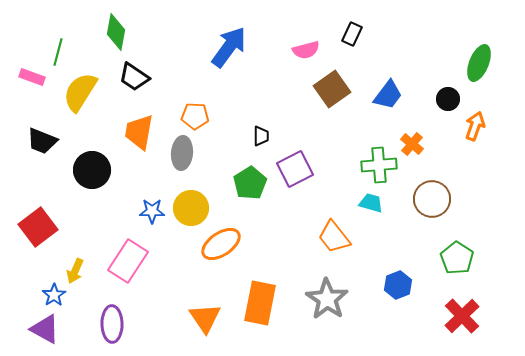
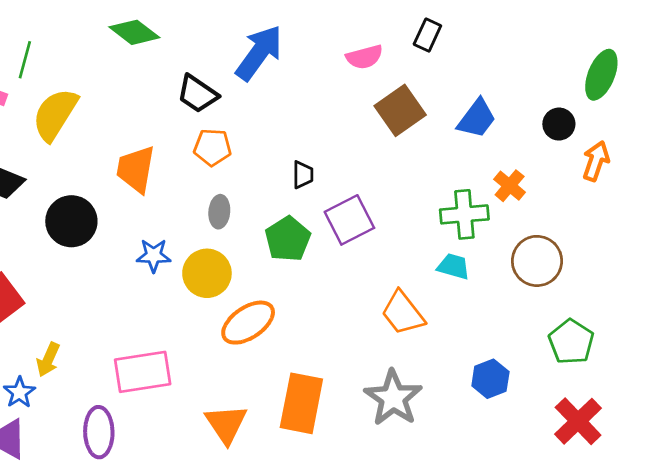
green diamond: (116, 32) -> (134, 32), moved, turned -63
black trapezoid: (134, 77) -> (197, 94), moved
gray ellipse: (182, 153) -> (219, 212), moved, size x0.7
blue star: (152, 211) -> (154, 255), moved
pink rectangle: (128, 261) -> (143, 372), moved, turned 48

